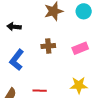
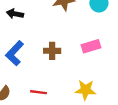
brown cross: (48, 46) -> (52, 51), moved

